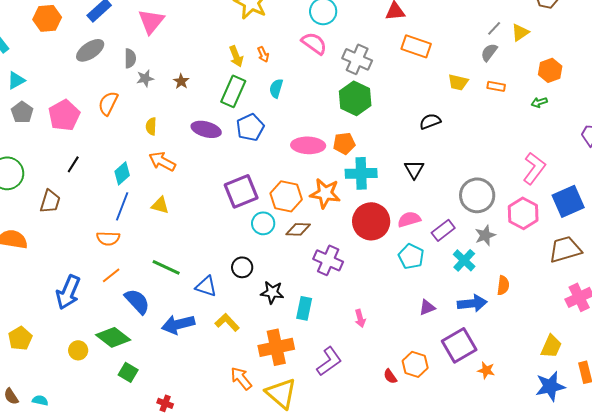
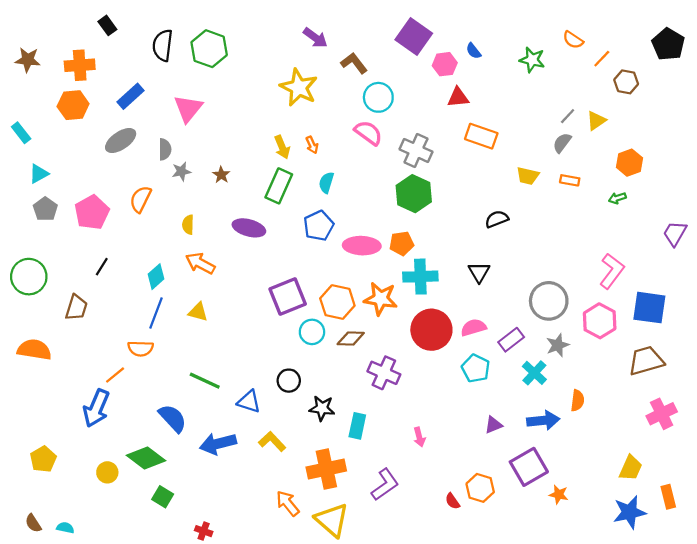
blue pentagon: (250, 127) -> (319, 226), moved
blue square: (568, 201) -> (649, 308), turned 32
orange line: (111, 275) -> (115, 375), moved

